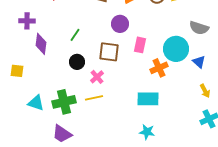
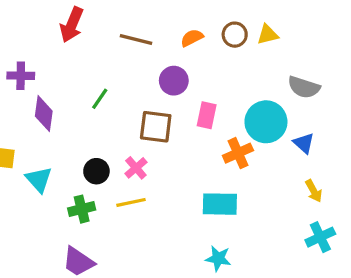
black circle: (77, 62) -> (96, 171), moved
green cross: (64, 102) -> (82, 209), size x0.7
cyan triangle: (36, 103) -> (39, 179), moved, turned 30

